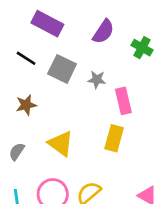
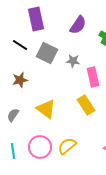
purple rectangle: (47, 24) -> (36, 19), turned 50
yellow rectangle: (114, 138) -> (86, 105), turned -48

